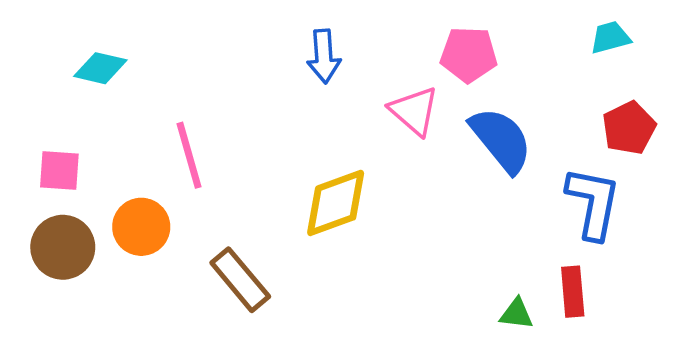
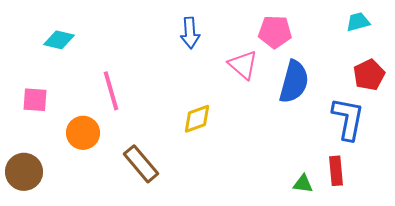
blue semicircle: (501, 140) -> (294, 82), turned 54
yellow diamond: (336, 203) -> (197, 119), size x0.7
brown circle: (63, 247) -> (24, 172), moved

